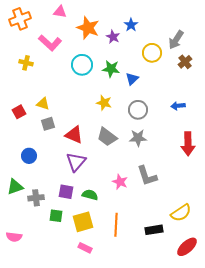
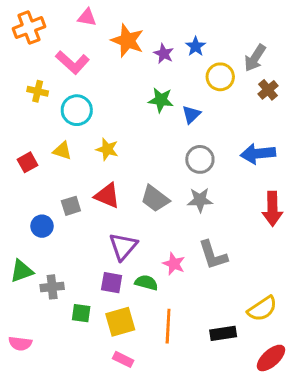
blue star: (131, 25) -> (196, 46), moved
cyan circle: (82, 65) -> (77, 110), moved
yellow star: (104, 103) -> (107, 149), moved
blue arrow: (178, 106) -> (258, 154), size x1.6
gray square: (48, 124) -> (71, 206), moved
purple triangle: (76, 162) -> (123, 246), moved
purple square: (66, 192) -> (112, 283), moved
green semicircle: (90, 195) -> (146, 283), moved

